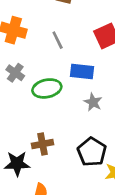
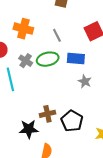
green ellipse: (47, 88) -> (48, 59), moved
black pentagon: (92, 152) -> (72, 121), moved

